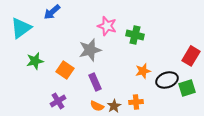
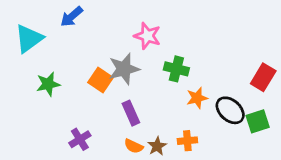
green cross: (135, 35) -> (176, 69), moved
orange square: (65, 70) -> (101, 80), moved
black ellipse: (167, 80) -> (230, 110), turned 60

